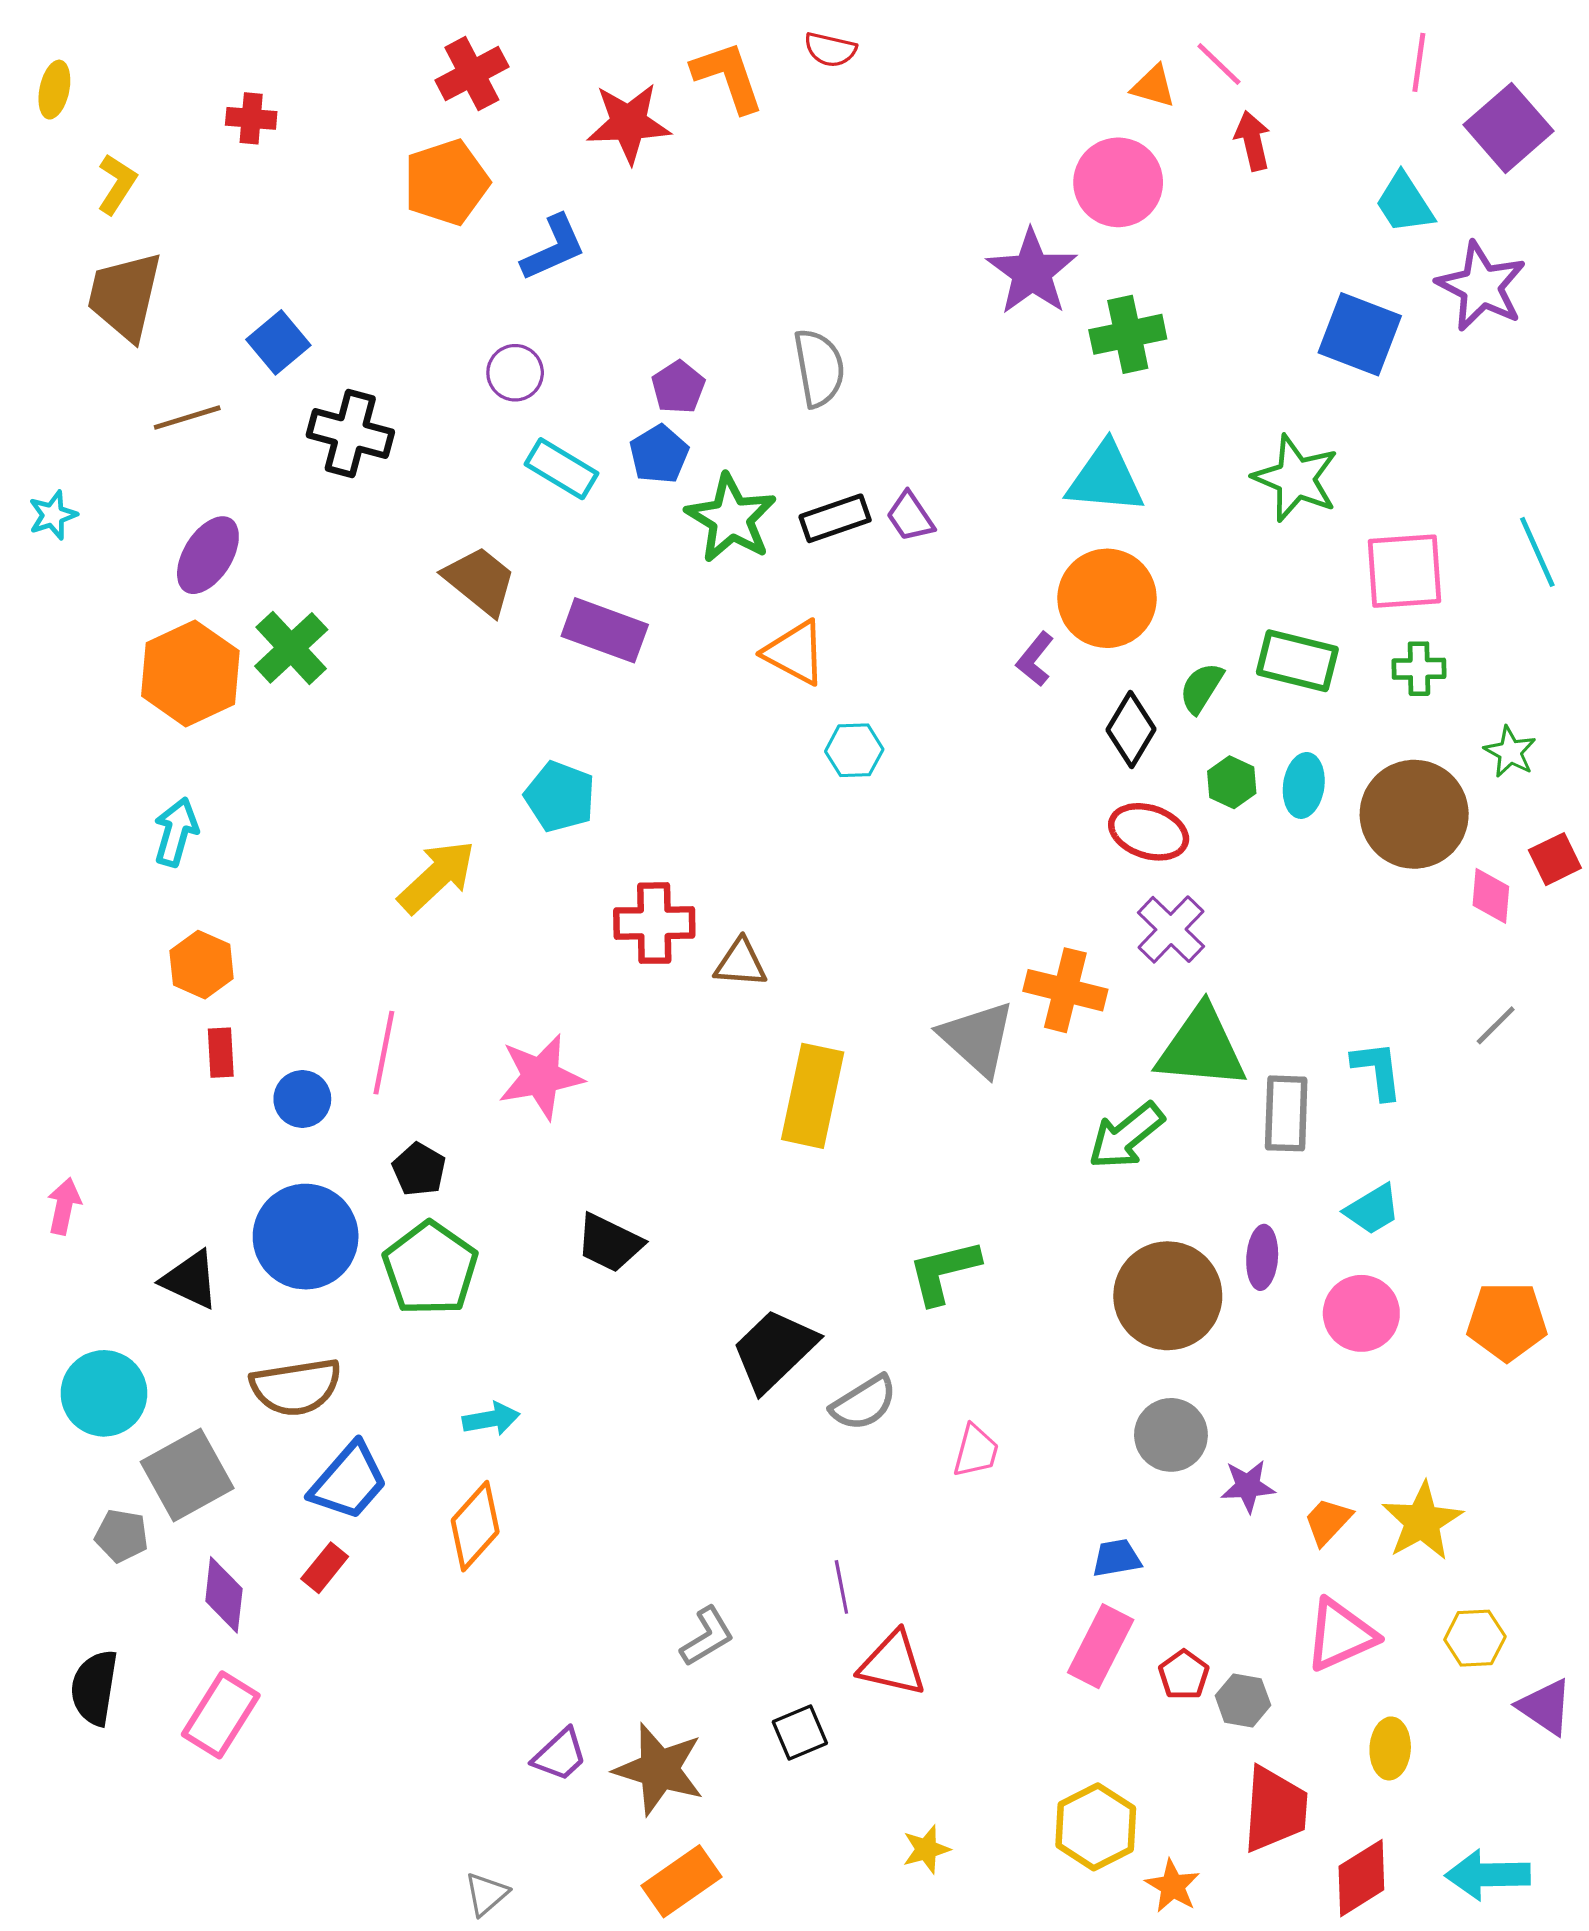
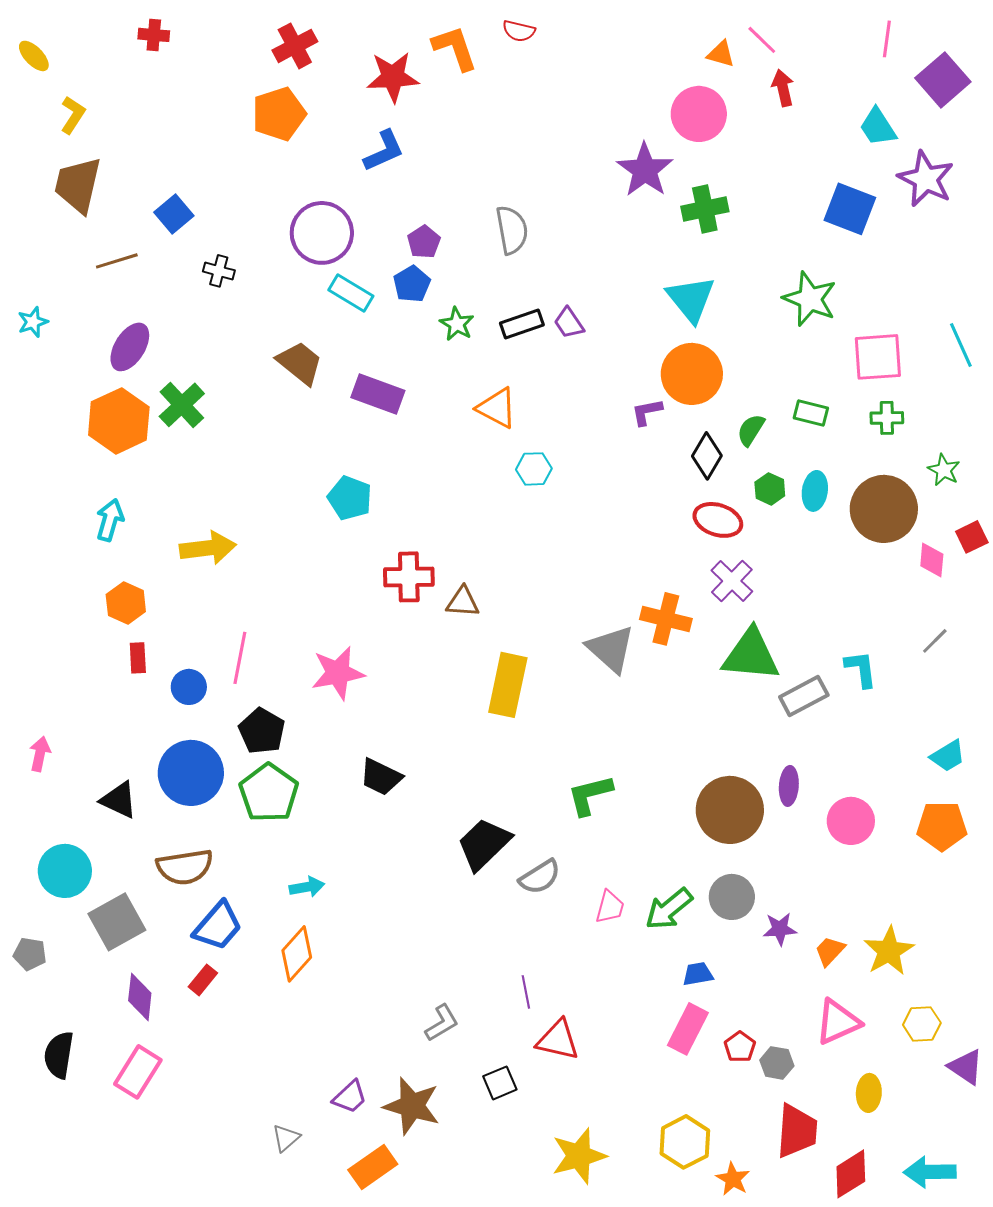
yellow ellipse: (54, 90) -> (34, 56), turned -56
red cross: (251, 118) -> (154, 35), moved
blue L-shape: (553, 248) -> (384, 151), moved
purple circle: (515, 373) -> (322, 233), size x1.8
black cross: (350, 434) -> (219, 271), size x0.6
cyan triangle: (1105, 478) -> (691, 299), turned 46
green star: (731, 518) -> (457, 324), size x0.6
purple L-shape: (1035, 659) -> (647, 412), turned 40
green rectangle: (1297, 661) -> (811, 413), size x0.7
yellow arrow: (437, 877) -> (208, 548), moved, turned 36
gray rectangle: (1286, 1113) -> (804, 696), turned 60
green arrow: (1126, 1136) -> (669, 909), moved
black pentagon: (419, 1169) -> (262, 731), size x1.4
cyan trapezoid: (1373, 1209) -> (948, 756), moved
gray pentagon: (122, 1536) -> (30, 954), moved
yellow star: (926, 1849) -> (579, 1156), size x1.8
orange rectangle: (681, 1881) -> (373, 1167), moved
gray triangle: (486, 1894) -> (286, 1138), moved

